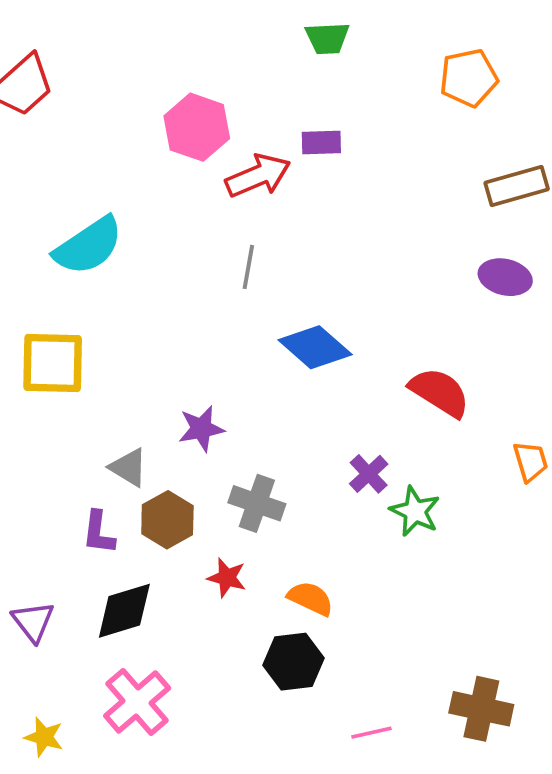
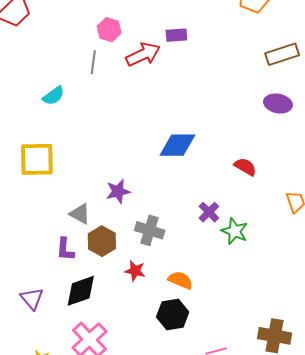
pink hexagon: (197, 127) -> (109, 30), size x0.7
cyan semicircle: (88, 246) -> (54, 96), size x0.6
gray line: (248, 267) -> (93, 62), moved
blue diamond: (315, 347) -> (177, 145), turned -39
red semicircle: (440, 392) -> (245, 167), size x0.7

